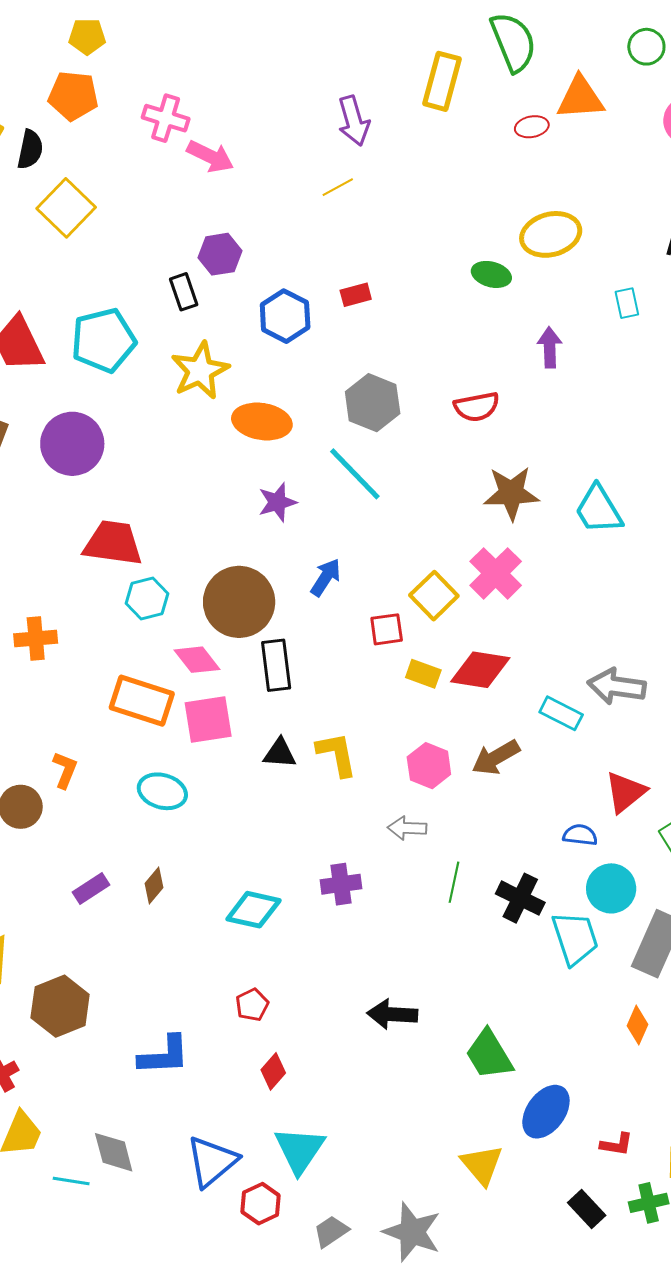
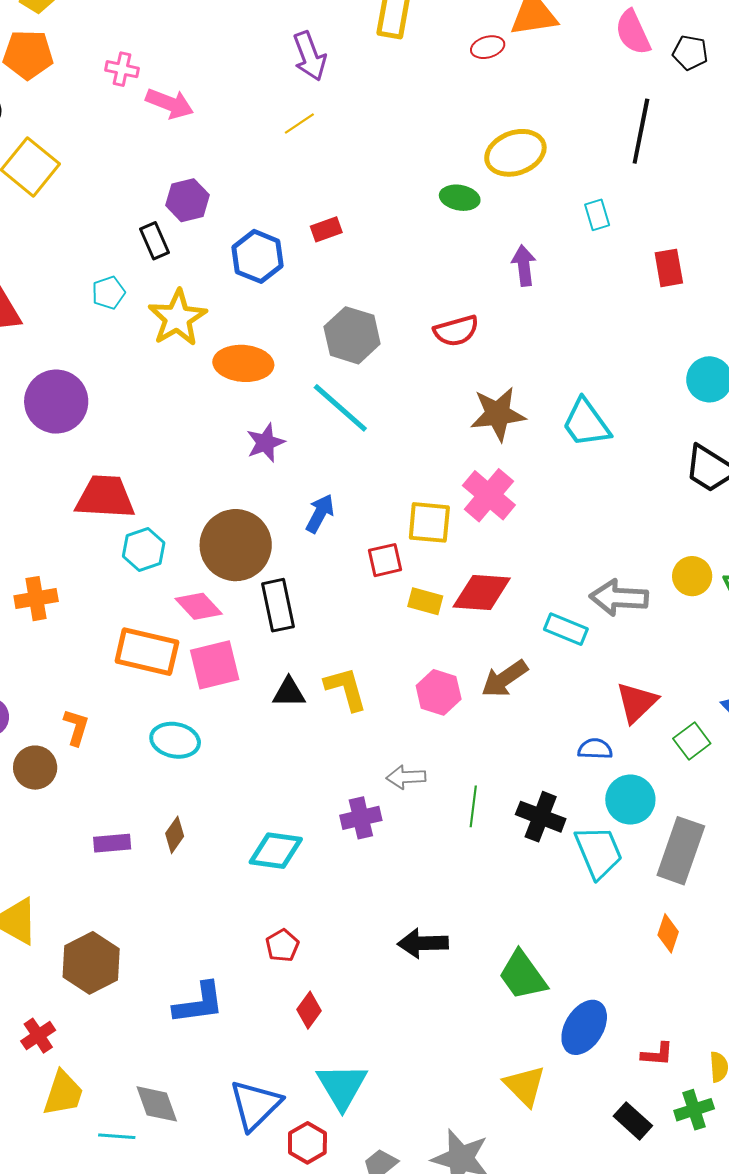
pink cross: (166, 118) -> (122, 69), size x0.7
cyan pentagon: (103, 340) -> (108, 293), moved, size x0.5
yellow square: (434, 596) -> (429, 522), turned -36
gray arrow: (407, 828) -> (406, 777), moved
purple rectangle: (91, 889) -> (112, 843), turned 33

